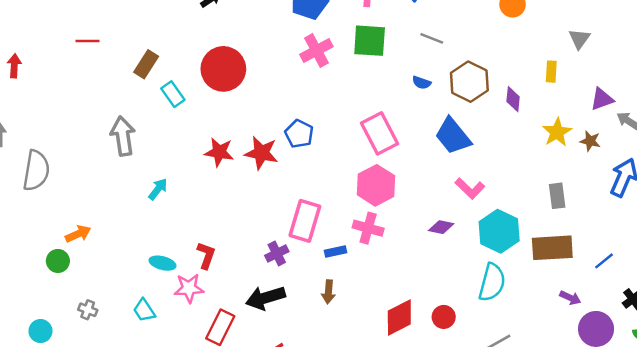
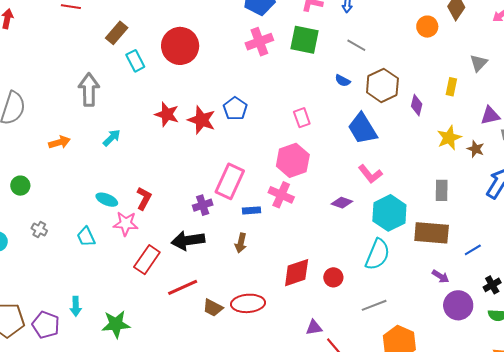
pink rectangle: (379, 133) -> (302, 118), size x0.6
orange arrow: (78, 234) -> (59, 142), moved

